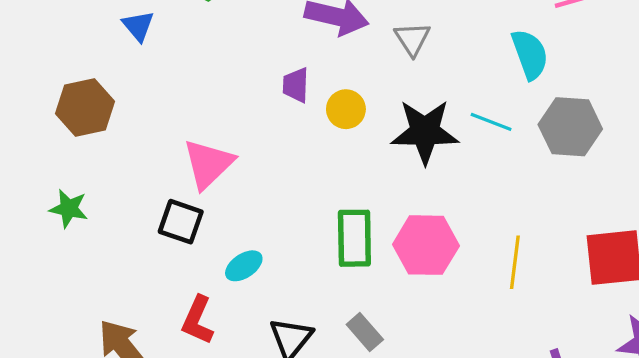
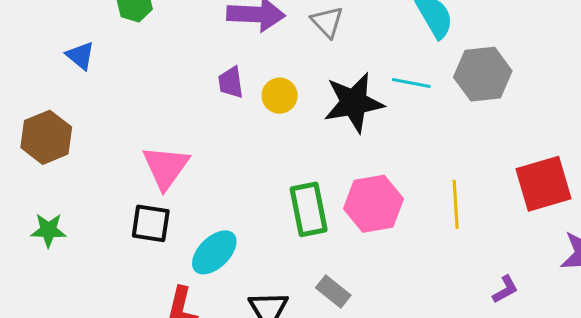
cyan ellipse: (244, 266) -> (214, 252), size x1.4

